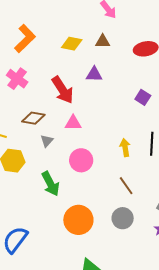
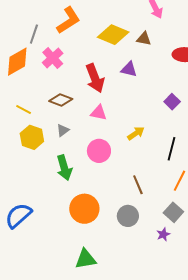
yellow diamond: (72, 44) -> (113, 35), size x1.4
gray triangle: (47, 141) -> (63, 130), moved
yellow arrow: (125, 148) -> (136, 133), moved, turned 54

